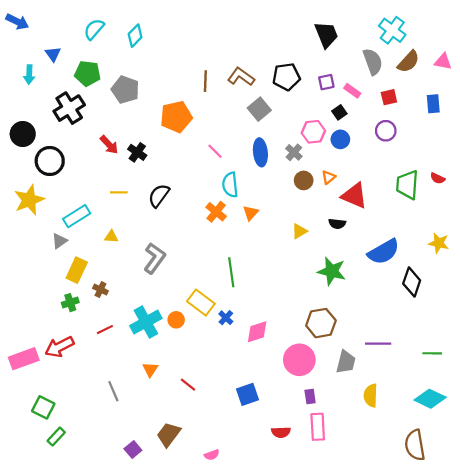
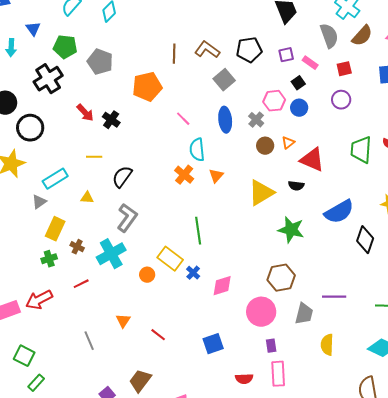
black semicircle: (159, 196) -> (122, 177), moved
yellow triangle: (299, 231) -> (261, 193), size x1.8
cyan cross: (146, 322) -> (111, 254), moved

